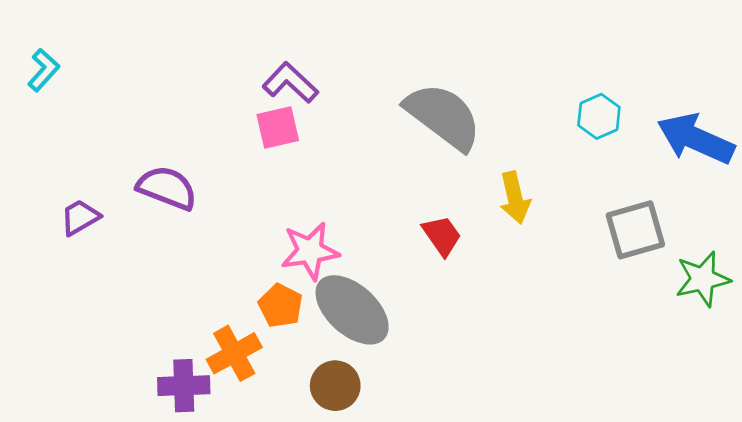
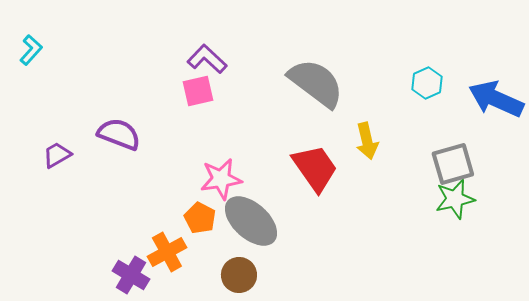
red trapezoid: (442, 236) -> (315, 168), size x1.6
green star: (703, 279) -> (455, 199), moved
purple cross: (184, 386) -> (131, 275), turned 33

